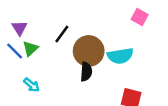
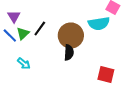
black line: (62, 34) -> (40, 28), moved
cyan semicircle: (120, 56) -> (99, 24), moved

